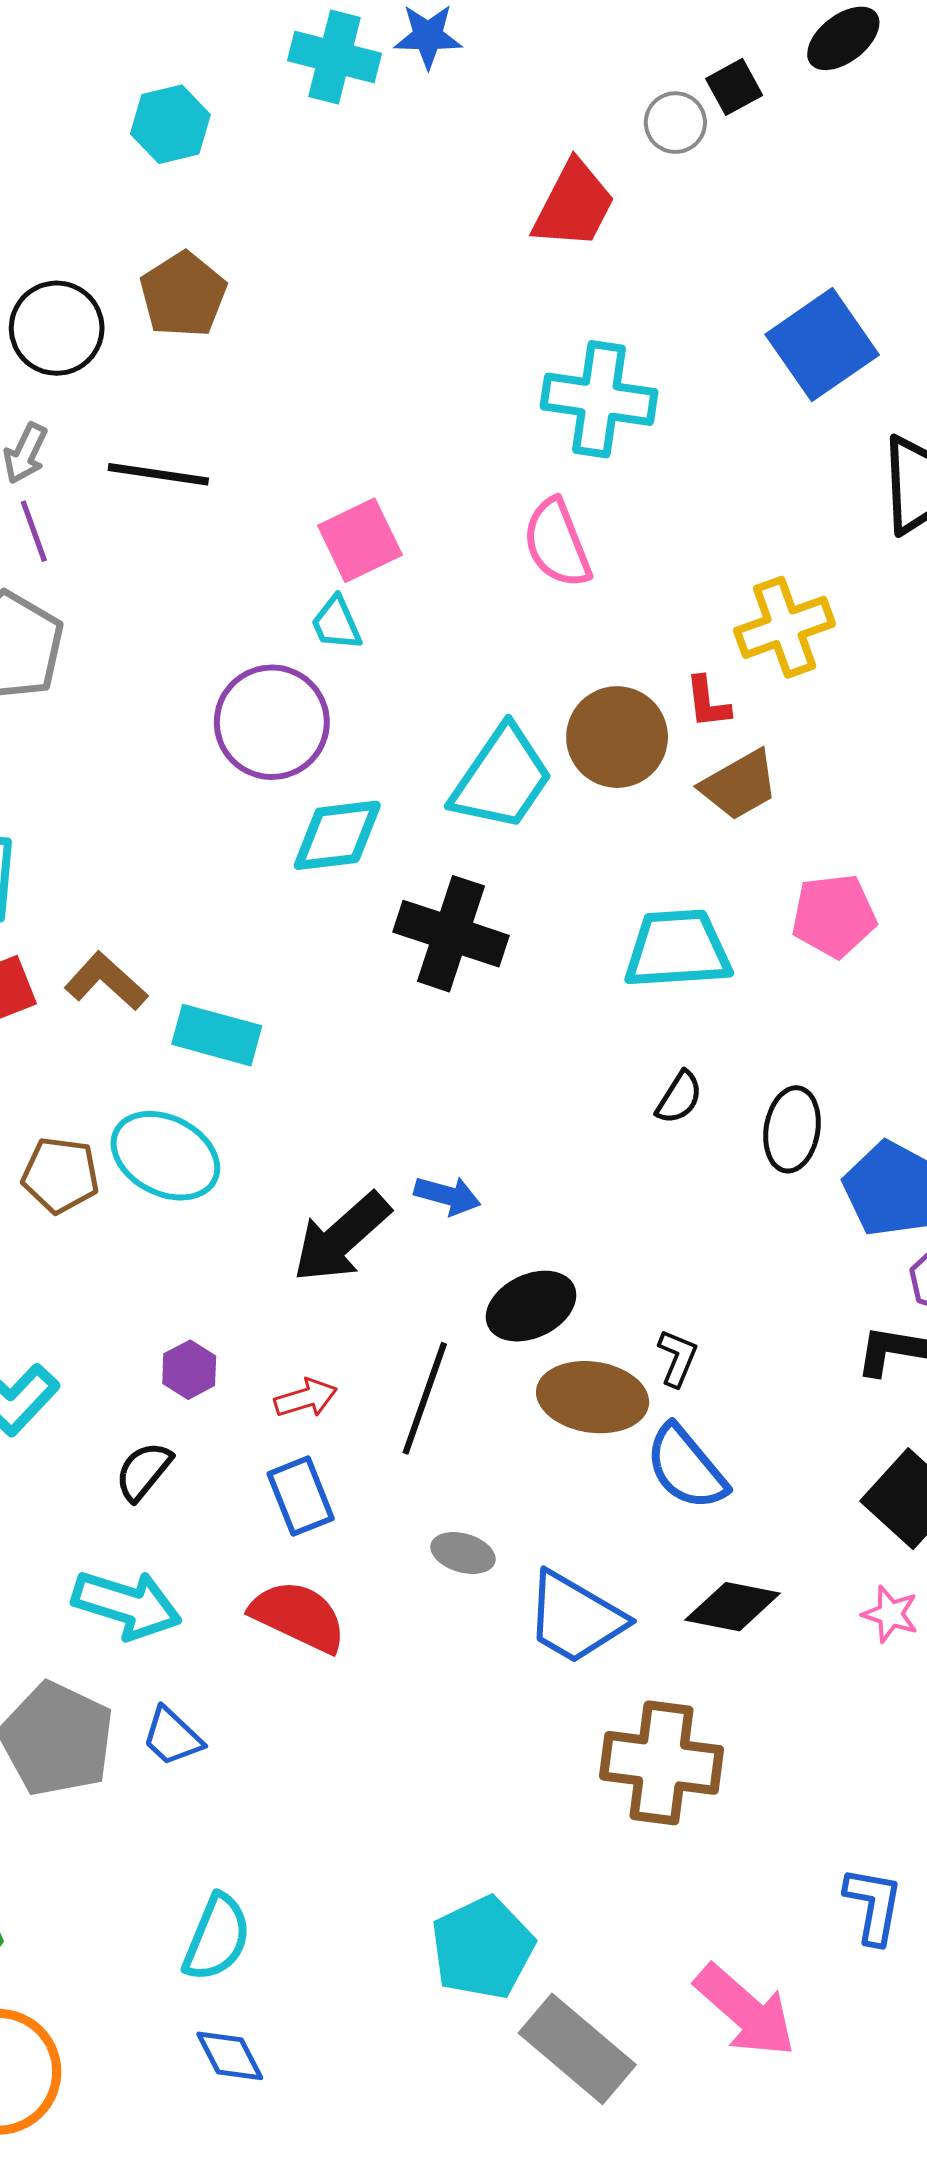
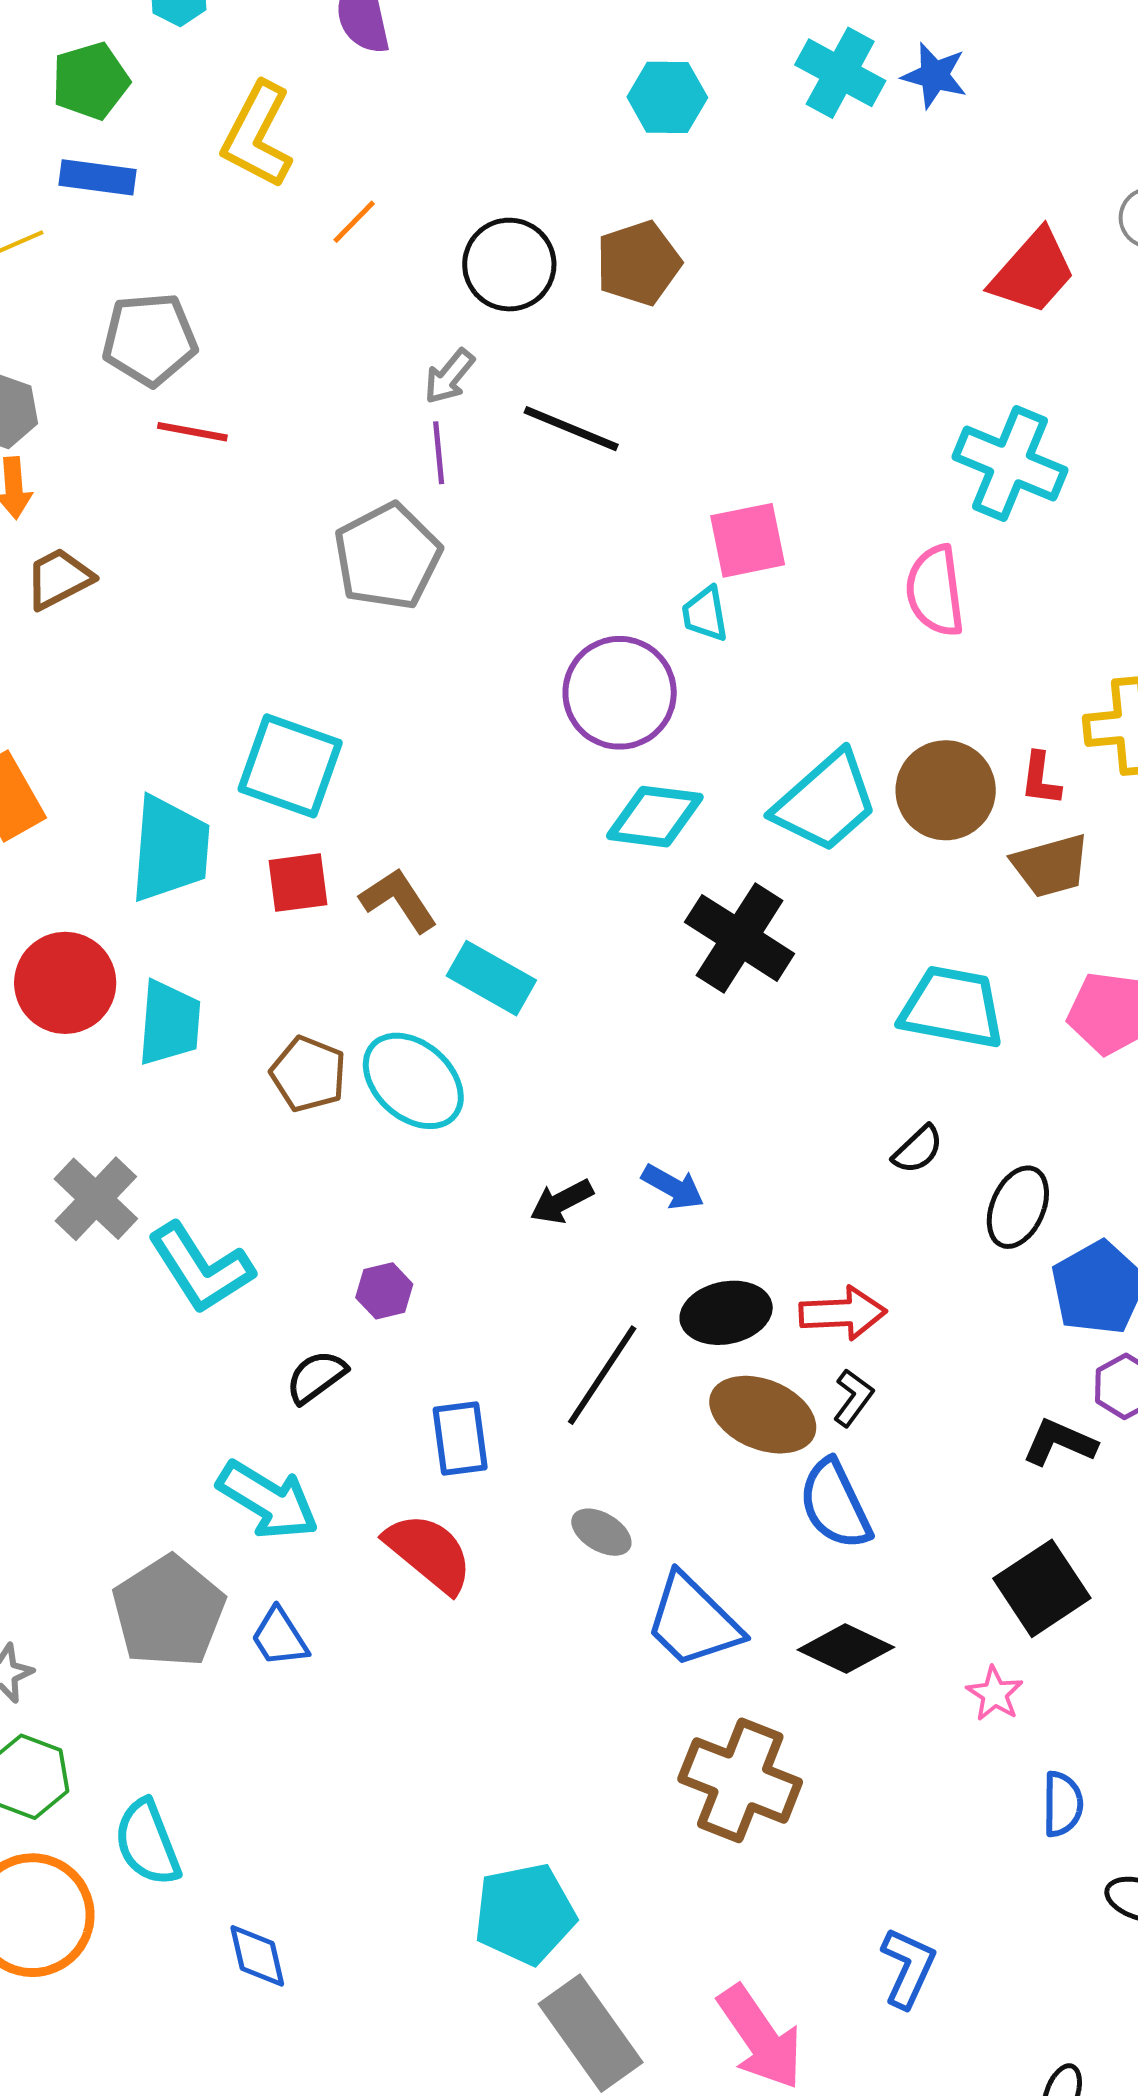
black arrow: (341, 1237) -> (562, 1201), size x0.6
red arrow: (306, 1398) -> (843, 1313), moved, size x1.4
cyan semicircle: (217, 1938) -> (147, 1843), moved, turned 122

